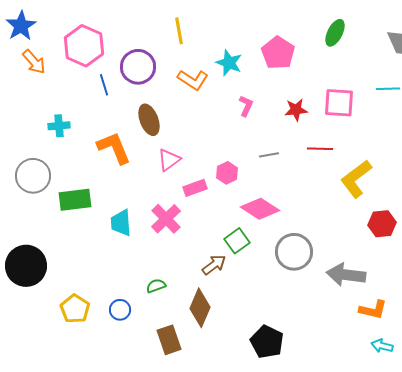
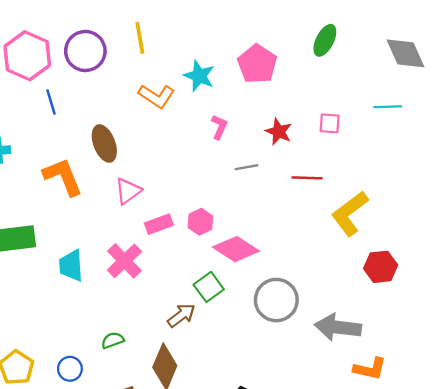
purple circle: (138, 67) -> (85, 51), moved
pink square: (339, 103) -> (330, 123), size x0.6
red star: (296, 110) -> (279, 132), turned 30
gray line: (269, 155) -> (247, 167), moved
pink hexagon: (227, 173) -> (200, 222), moved

